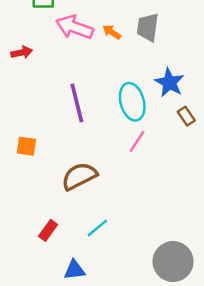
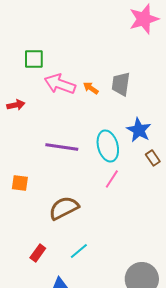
purple line: (77, 103) -> (62, 147), turned -68

